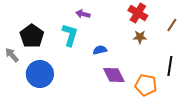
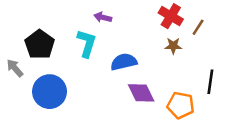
brown line: (172, 25) -> (198, 27), moved
blue semicircle: (100, 50) -> (124, 62), size x1.5

